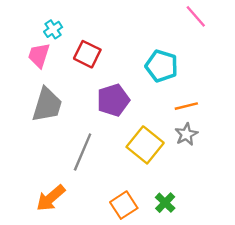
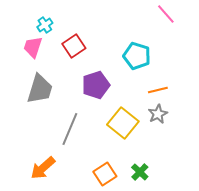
red square: (87, 54) -> (74, 46), turned 30

